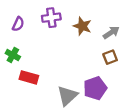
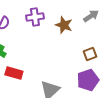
gray arrow: (111, 33) -> (91, 16), moved
purple pentagon: (95, 88) -> (88, 80), moved

